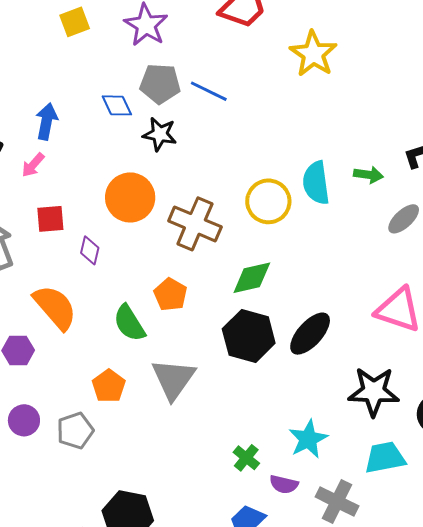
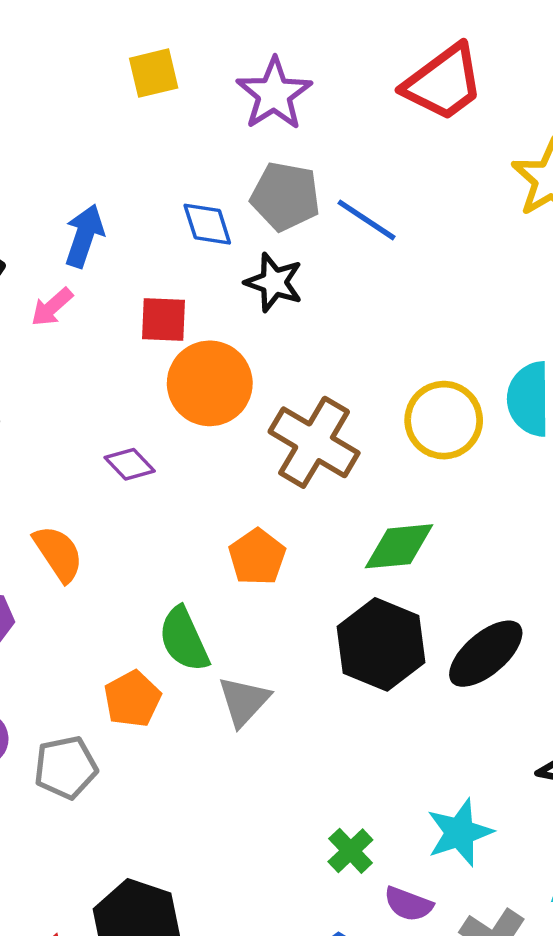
red square: (50, 219) -> (164, 319), moved
purple diamond: (90, 250) -> (130, 464), turned -64
orange semicircle: (55, 307) -> (58, 554), size x0.7
green semicircle: (129, 323) -> (184, 639), moved
gray triangle: (173, 379) -> (244, 701), size x0.7

